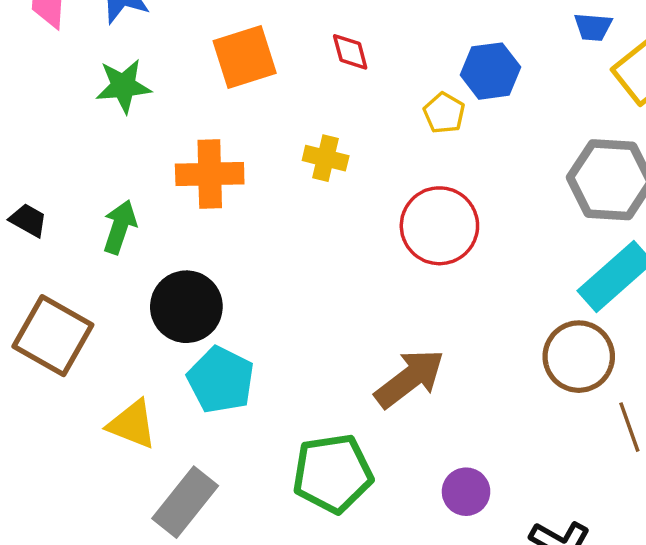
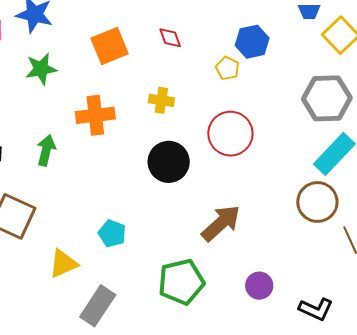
black circle: (186, 307) -> (169, 162), moved
cyan pentagon: (221, 380) -> (112, 234), size x0.7
yellow triangle: (132, 424) -> (63, 264), turned -40

